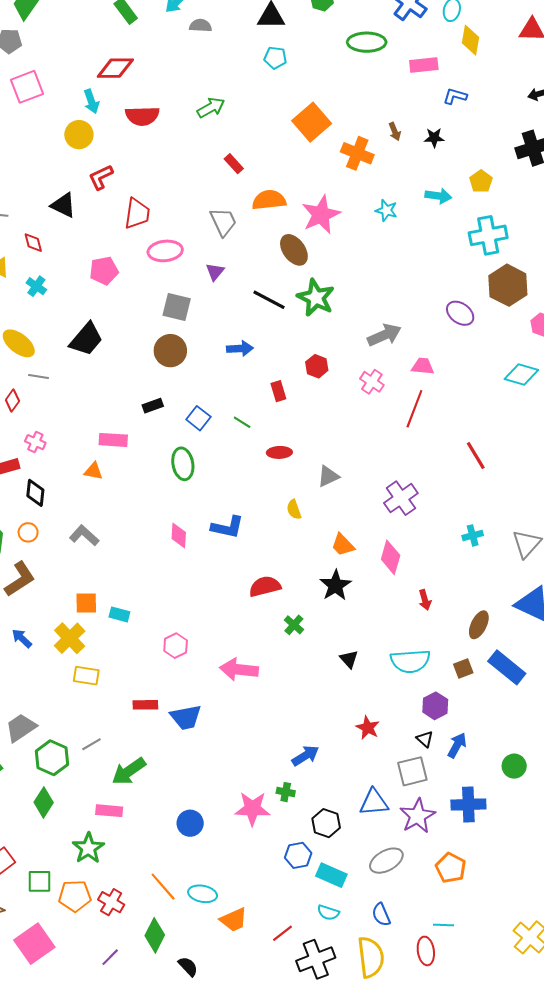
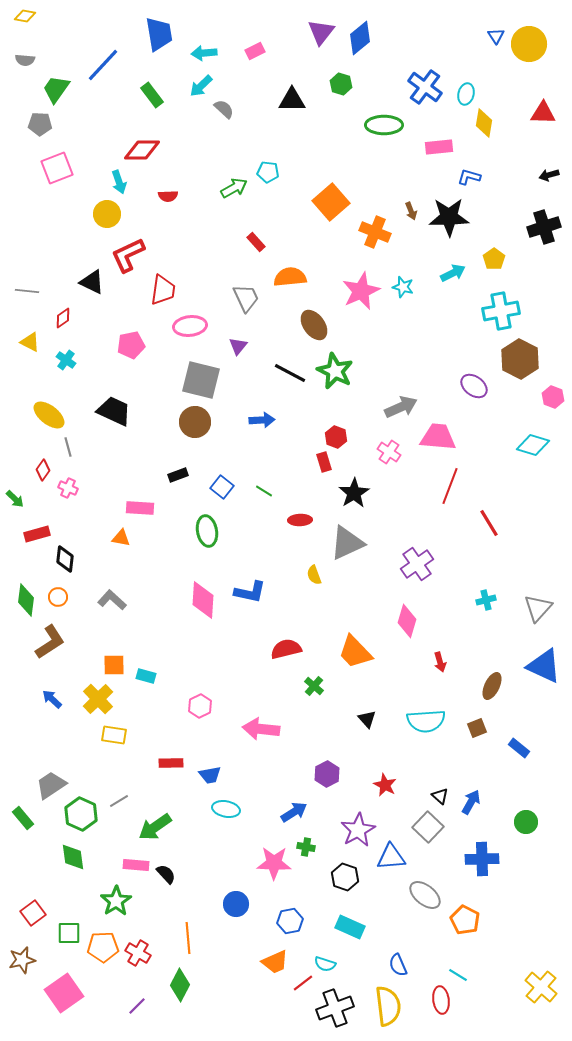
gray semicircle: (200, 26) -> (224, 109), turned 40
cyan pentagon: (275, 58) -> (268, 172), moved
red semicircle: (142, 116) -> (168, 196), size x0.6
black star: (434, 138) -> (449, 217), size x2.0
red L-shape: (101, 177) -> (128, 255), size x1.4
cyan arrow: (438, 196) -> (453, 273), turned -35
pink star: (321, 215) -> (361, 291), moved
red diamond: (33, 243) -> (63, 318), turned 70
gray square: (177, 307) -> (201, 380), size x1.4
black trapezoid: (86, 339) -> (114, 411), turned -105
pink trapezoid: (423, 366) -> (438, 437), size x1.6
gray line: (38, 377) -> (68, 447), turned 66
red rectangle: (278, 391) -> (324, 462), moved
red line: (414, 409) -> (450, 486), moved
pink cross: (35, 442) -> (68, 488), moved
gray triangle: (328, 476) -> (347, 543), size x1.6
pink diamond: (179, 535) -> (203, 600), size x1.5
orange trapezoid: (343, 545) -> (355, 652), moved, size x1.5
black star: (336, 585) -> (354, 493), moved
blue rectangle: (507, 667) -> (519, 748), moved, size x0.6
purple hexagon: (435, 706) -> (327, 774), moved
blue trapezoid: (186, 717) -> (210, 775), size x0.7
blue arrow: (305, 756) -> (294, 812), moved
gray square: (412, 771) -> (428, 827), turned -32
green diamond: (44, 802) -> (73, 857), turned -40
purple star: (418, 816) -> (358, 830), moved
blue circle: (190, 823) -> (236, 904), moved
blue hexagon: (298, 855) -> (290, 921), moved
gray ellipse: (386, 861) -> (425, 895), moved, turned 68
orange line: (163, 887) -> (188, 938), turned 36
cyan ellipse: (203, 894) -> (226, 809), moved
cyan semicircle: (328, 913) -> (325, 964), moved
orange trapezoid: (234, 920) -> (275, 962), moved
cyan line: (444, 925) -> (458, 975), turned 30
black semicircle: (188, 967) -> (166, 874), moved

